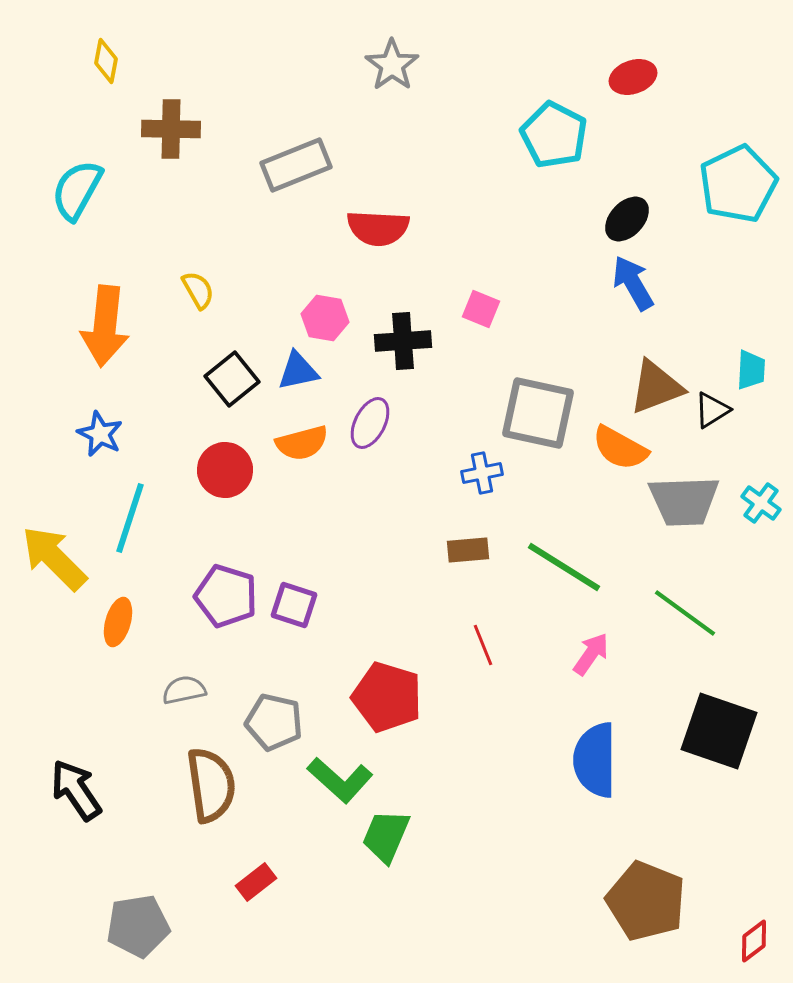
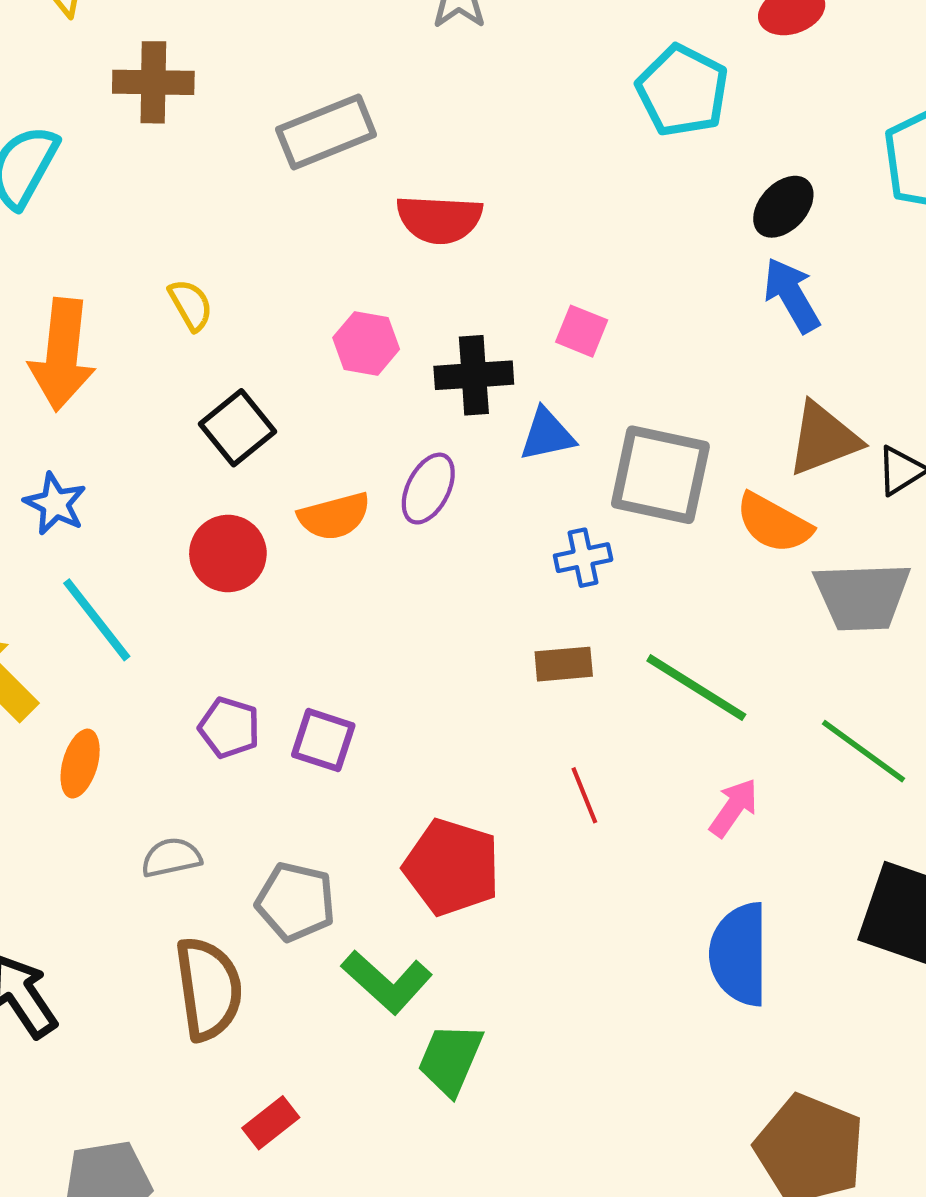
blue triangle: (298, 371) -> (547, 435), moved
cyan line: (130, 518) -> (97, 620), turned -56
purple pentagon: (226, 596) -> (229, 728), size x0.7

